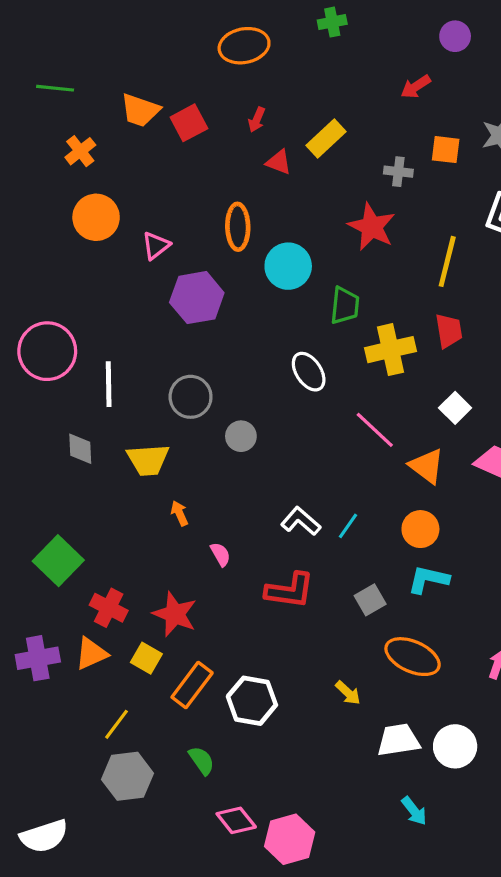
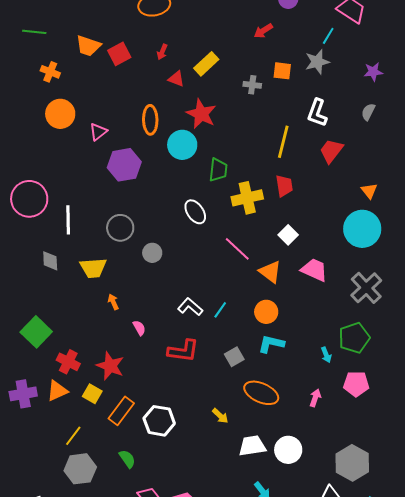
orange cross: (80, 151) -> (50, 72), turned -30
red star: (372, 227) -> (201, 114), moved

